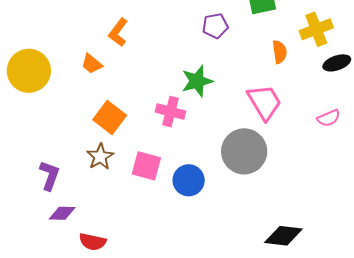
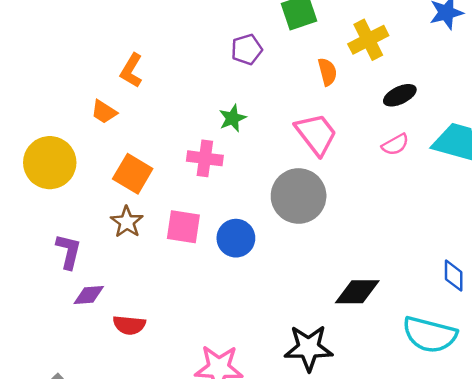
black ellipse: (337, 63) -> (400, 95), moved
yellow circle: (29, 71) -> (50, 163), moved
green star: (197, 81) -> (233, 118), size x0.7

